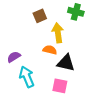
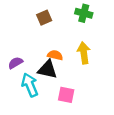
yellow arrow: (58, 33) -> (84, 53), moved
black triangle: (66, 63) -> (47, 69), moved

